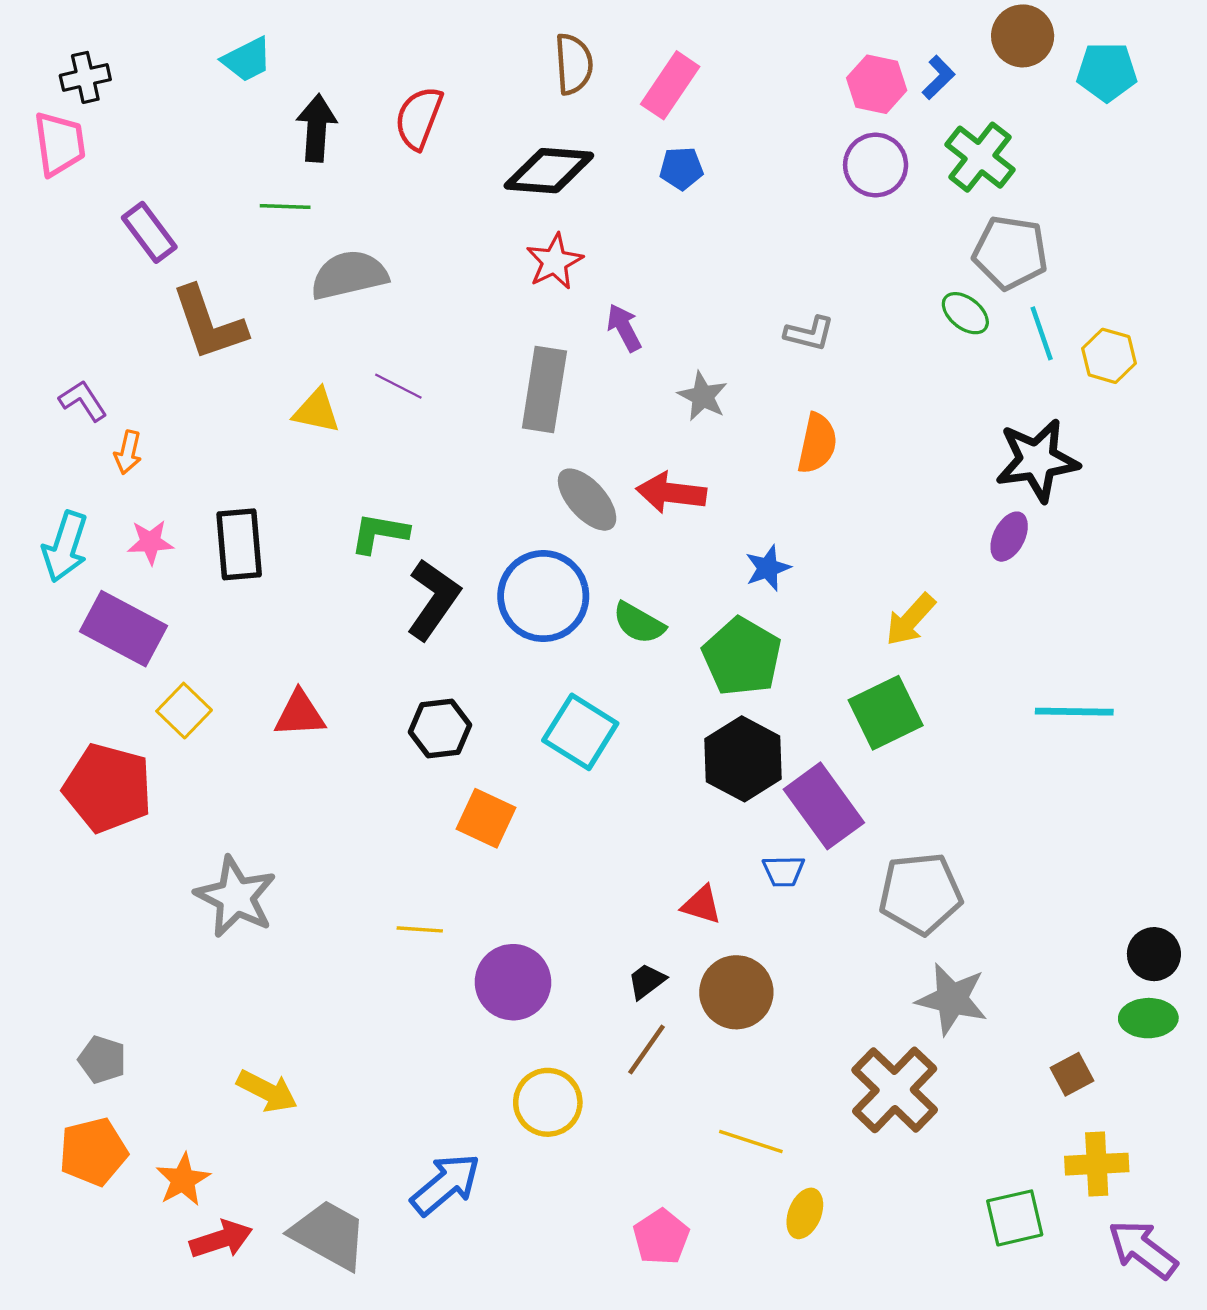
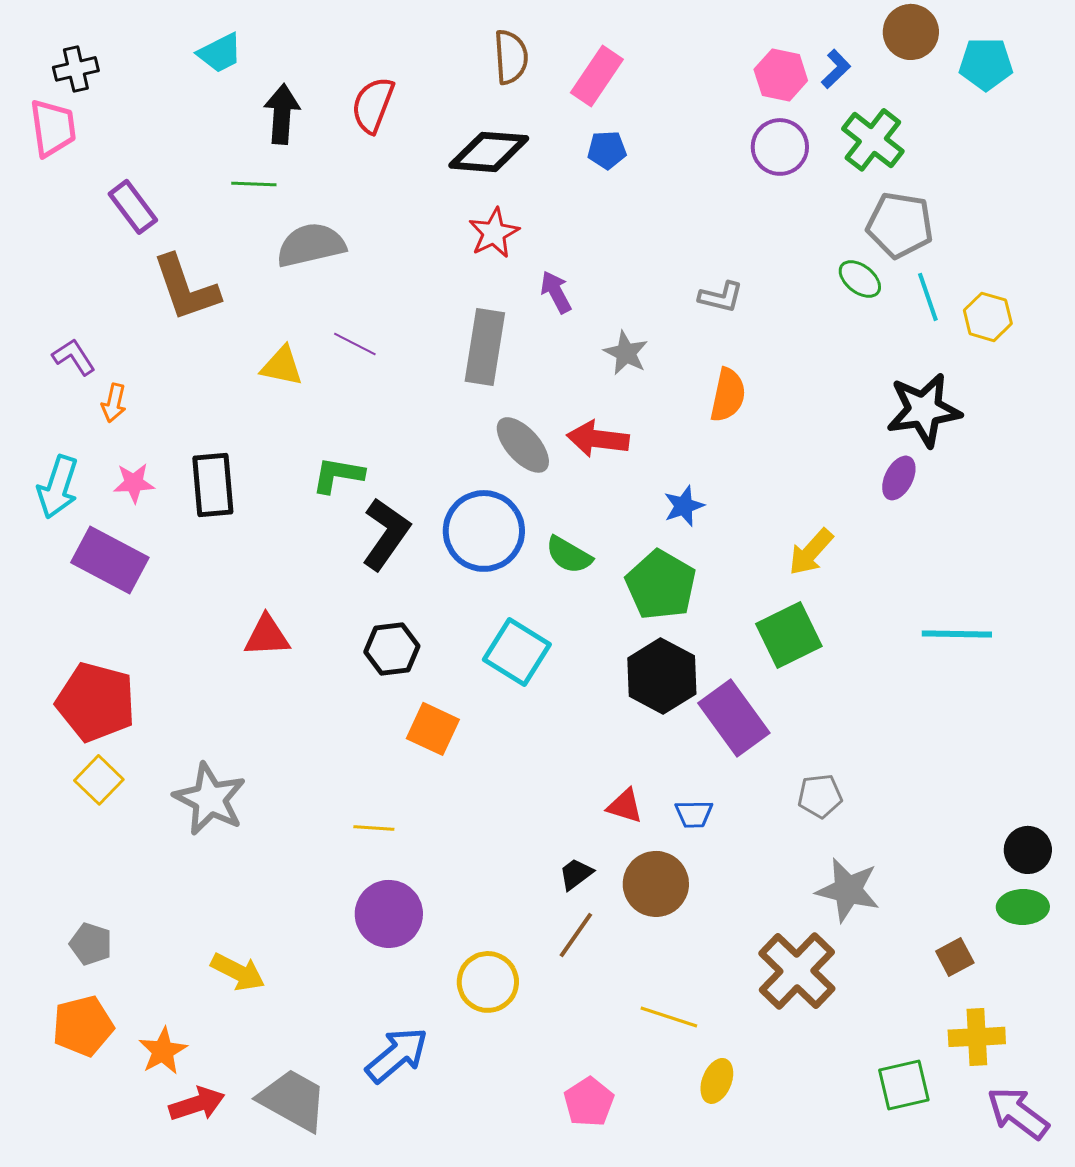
yellow square: (184, 711) -> (99, 780), moved
blue trapezoid: (784, 871) -> (694, 814), moved
gray pentagon: (920, 894) -> (820, 796), size x0.6
purple circle: (513, 982) -> (389, 914), moved

